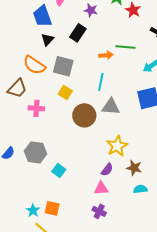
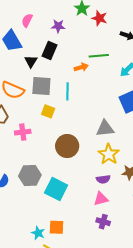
black triangle: (47, 40) -> (31, 61), moved
cyan line: (101, 82) -> (67, 91), moved
gray triangle: (111, 107) -> (105, 128), moved
brown circle: (84, 115) -> (67, 146), moved
purple semicircle: (107, 170) -> (103, 179), turned 56
cyan square: (59, 171) -> (56, 189), size x1.6

